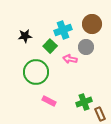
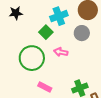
black star: (25, 36) -> (16, 13), moved
pink arrow: (70, 59) -> (61, 52), moved

